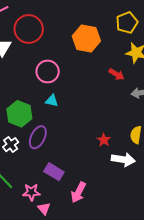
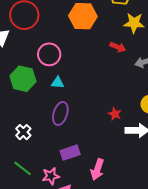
green hexagon: (19, 114) -> (23, 79), moved
purple ellipse: (38, 137) -> (60, 113), moved
purple rectangle: (54, 172) -> (70, 153), turned -42

